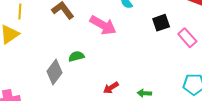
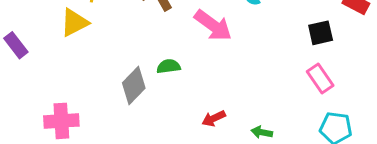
black square: (161, 23) -> (321, 33), moved
pink rectangle: (187, 38) -> (320, 79), moved

